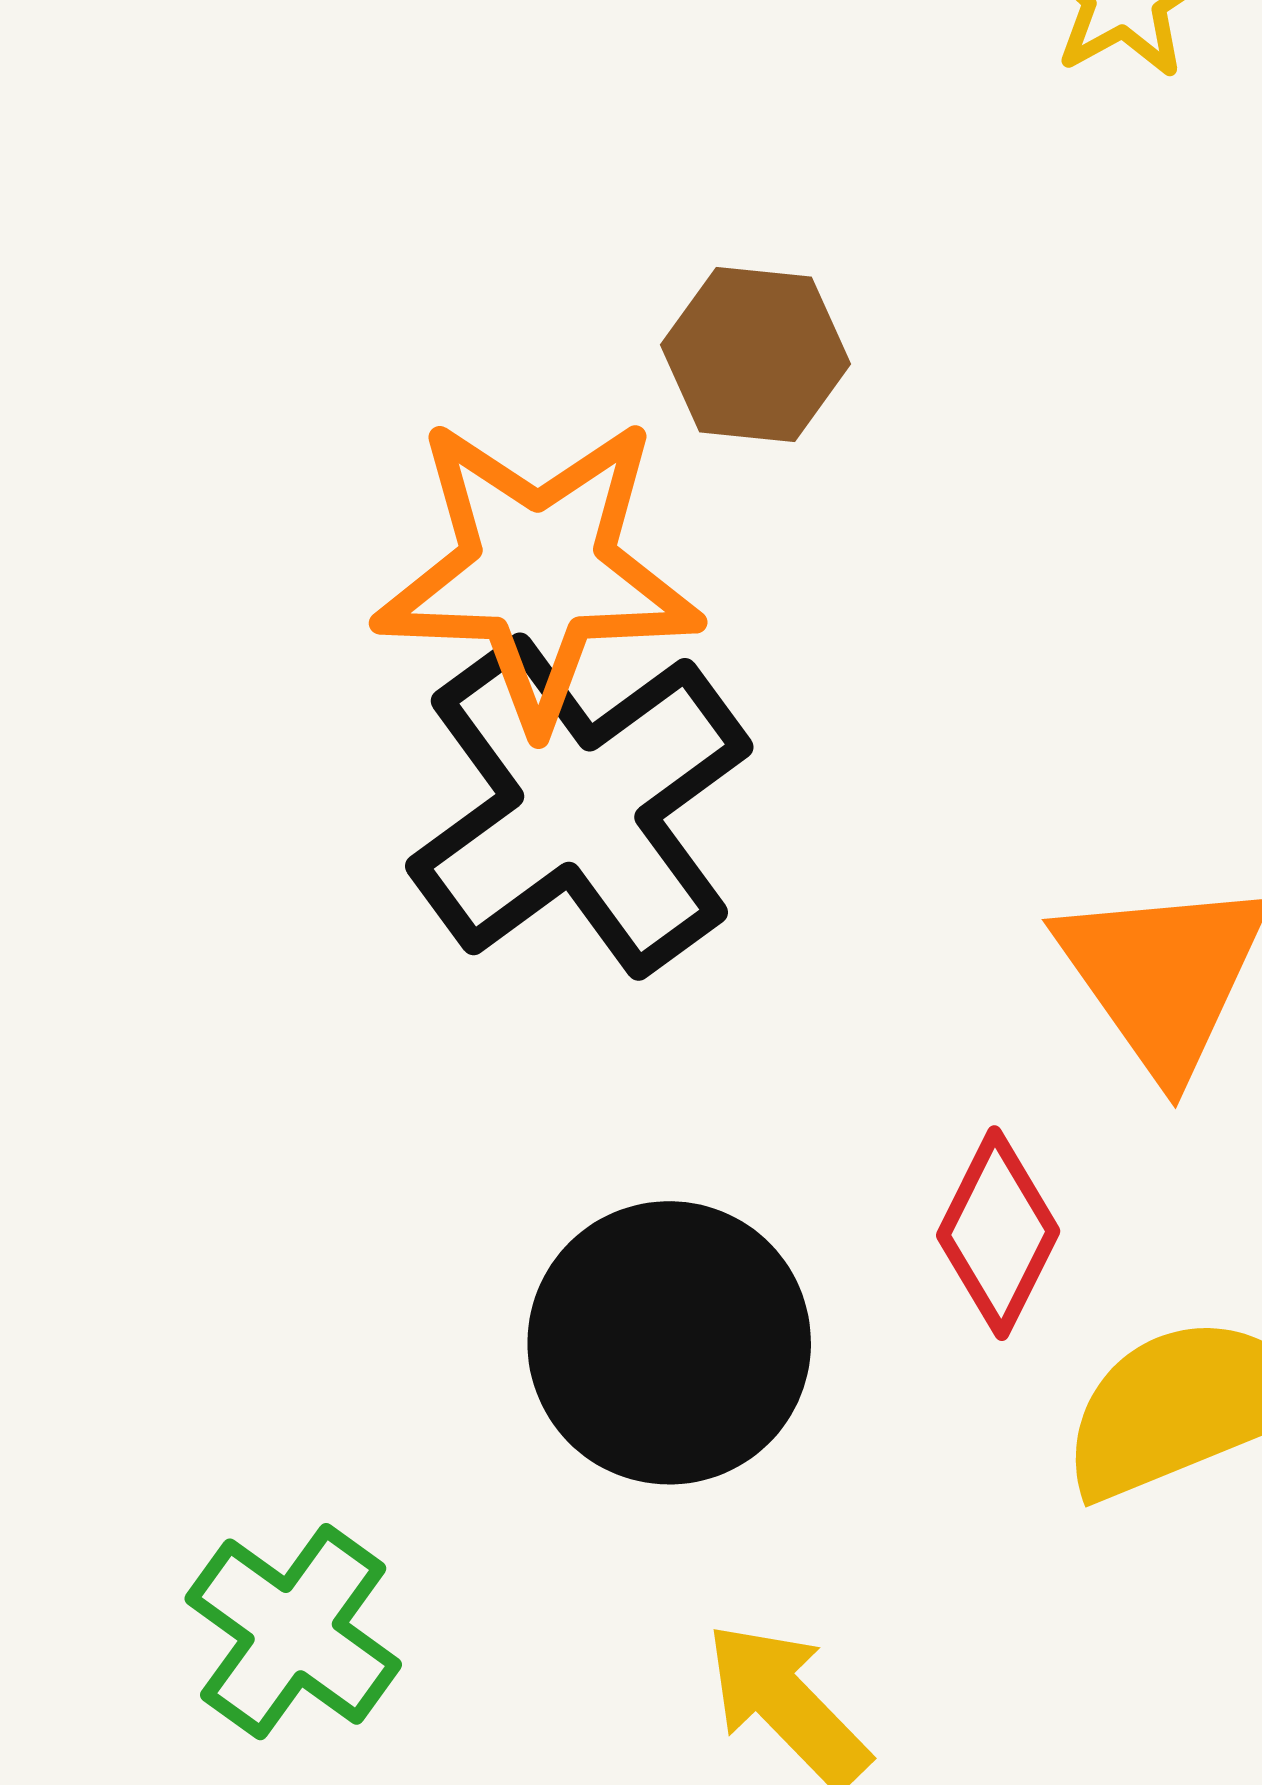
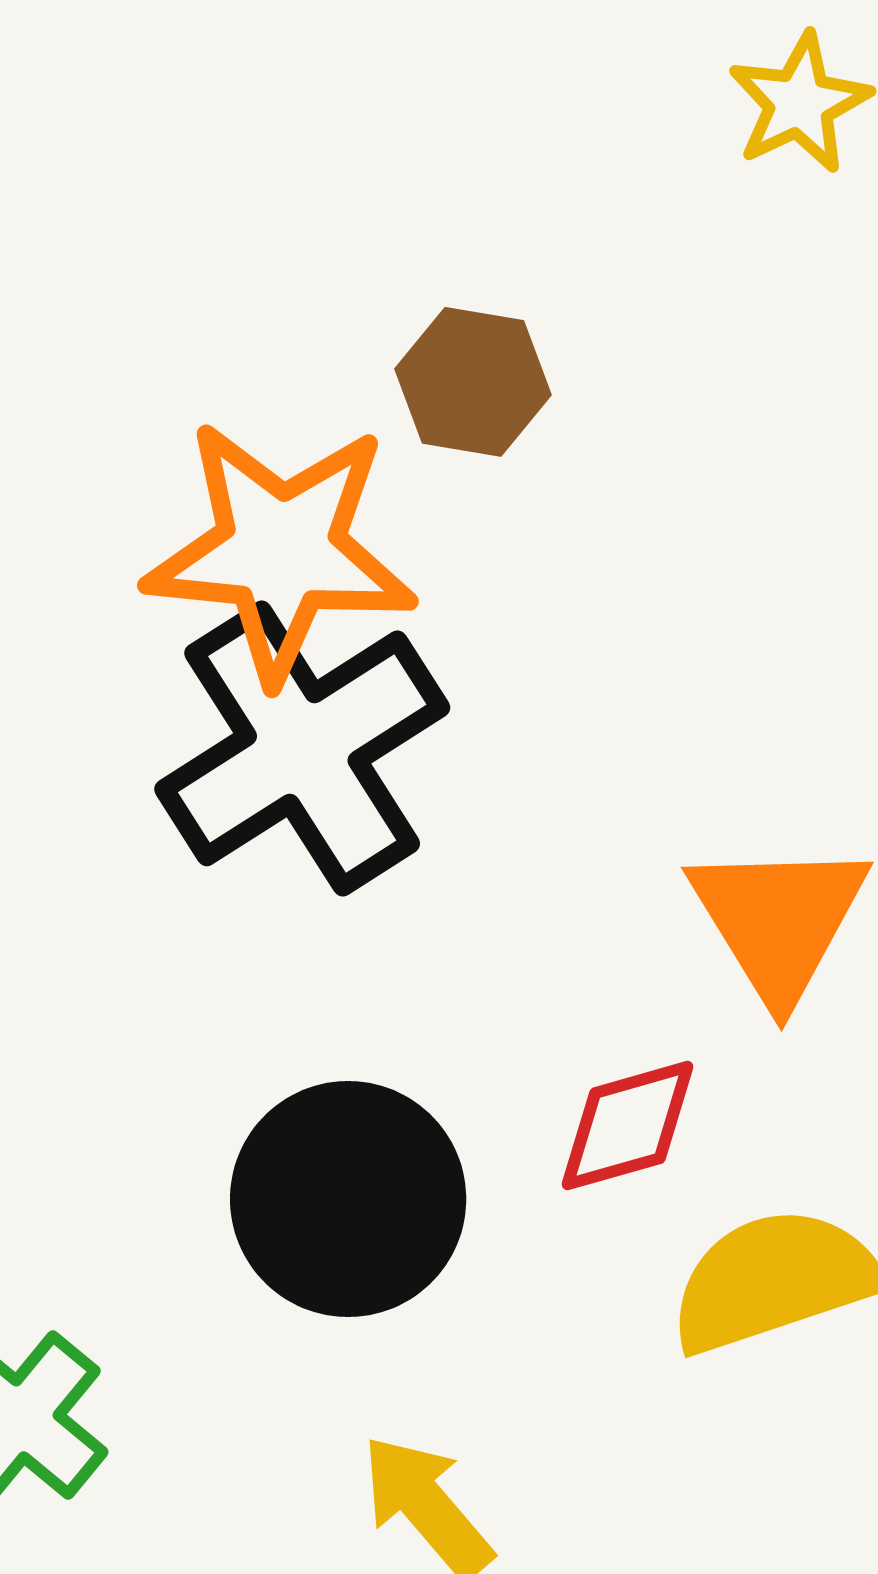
red diamond: (998, 1233) -> (627, 1126), turned 44

